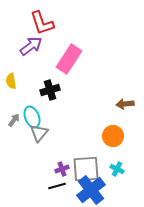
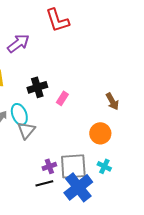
red L-shape: (42, 23) -> (57, 20), moved
pink rectangle: (69, 59) -> (62, 98), moved, size x0.5
brown arrow: (125, 104) -> (112, 101), turned -114

